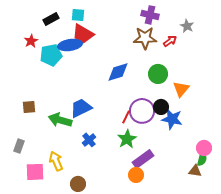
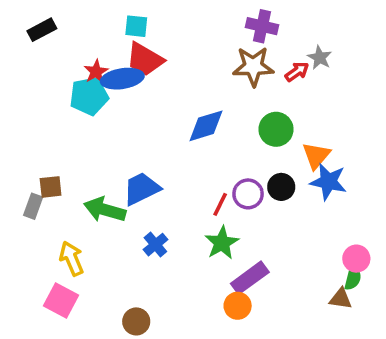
black rectangle: (51, 19) -> (42, 30), moved
gray star: (187, 26) -> (320, 58), moved
red star: (31, 41) -> (96, 72), moved
purple circle: (142, 111) -> (248, 194), size x0.7
blue star: (172, 119) -> (328, 182), moved
gray rectangle: (19, 146) -> (33, 206), moved
yellow arrow: (56, 161) -> (72, 259), moved
pink square: (35, 172) -> (61, 300), turned 30

